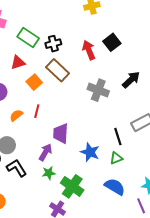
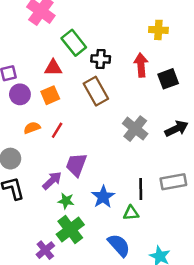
red arrow: (89, 50) -> (141, 65), moved
orange square: (34, 82) -> (50, 95), moved
green star: (49, 173) -> (66, 201), moved

